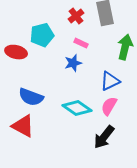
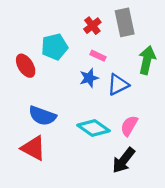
red ellipse: (16, 52) -> (26, 66), turned 45
blue triangle: (110, 81) -> (118, 85), moved

